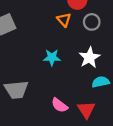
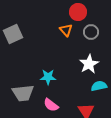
cyan star: (52, 58) -> (48, 77), moved
pink semicircle: (60, 105) -> (51, 105), moved

